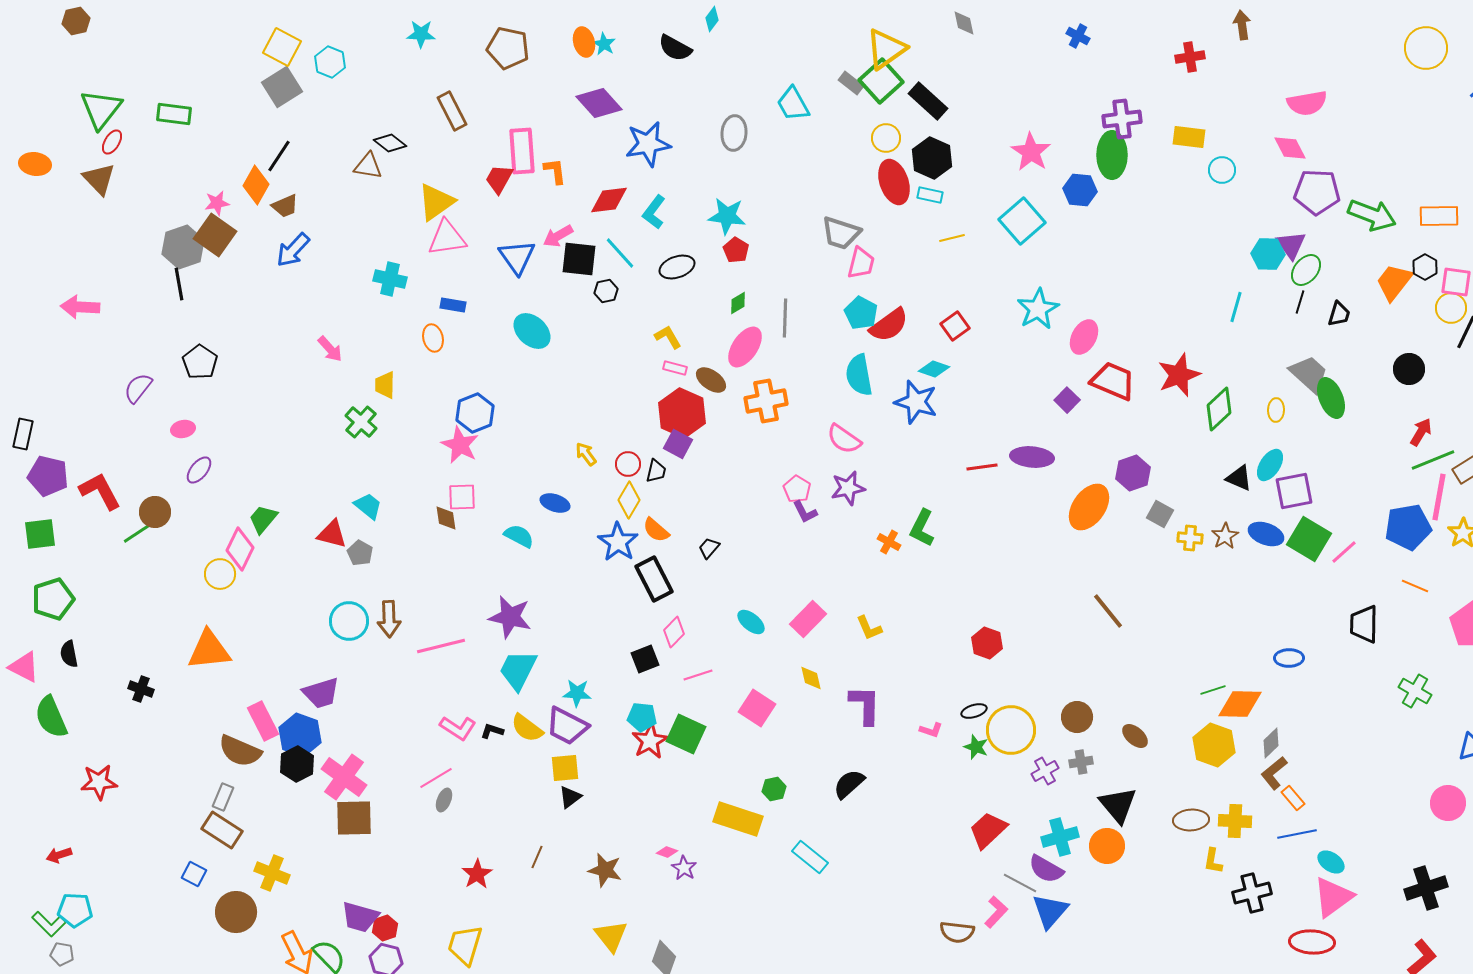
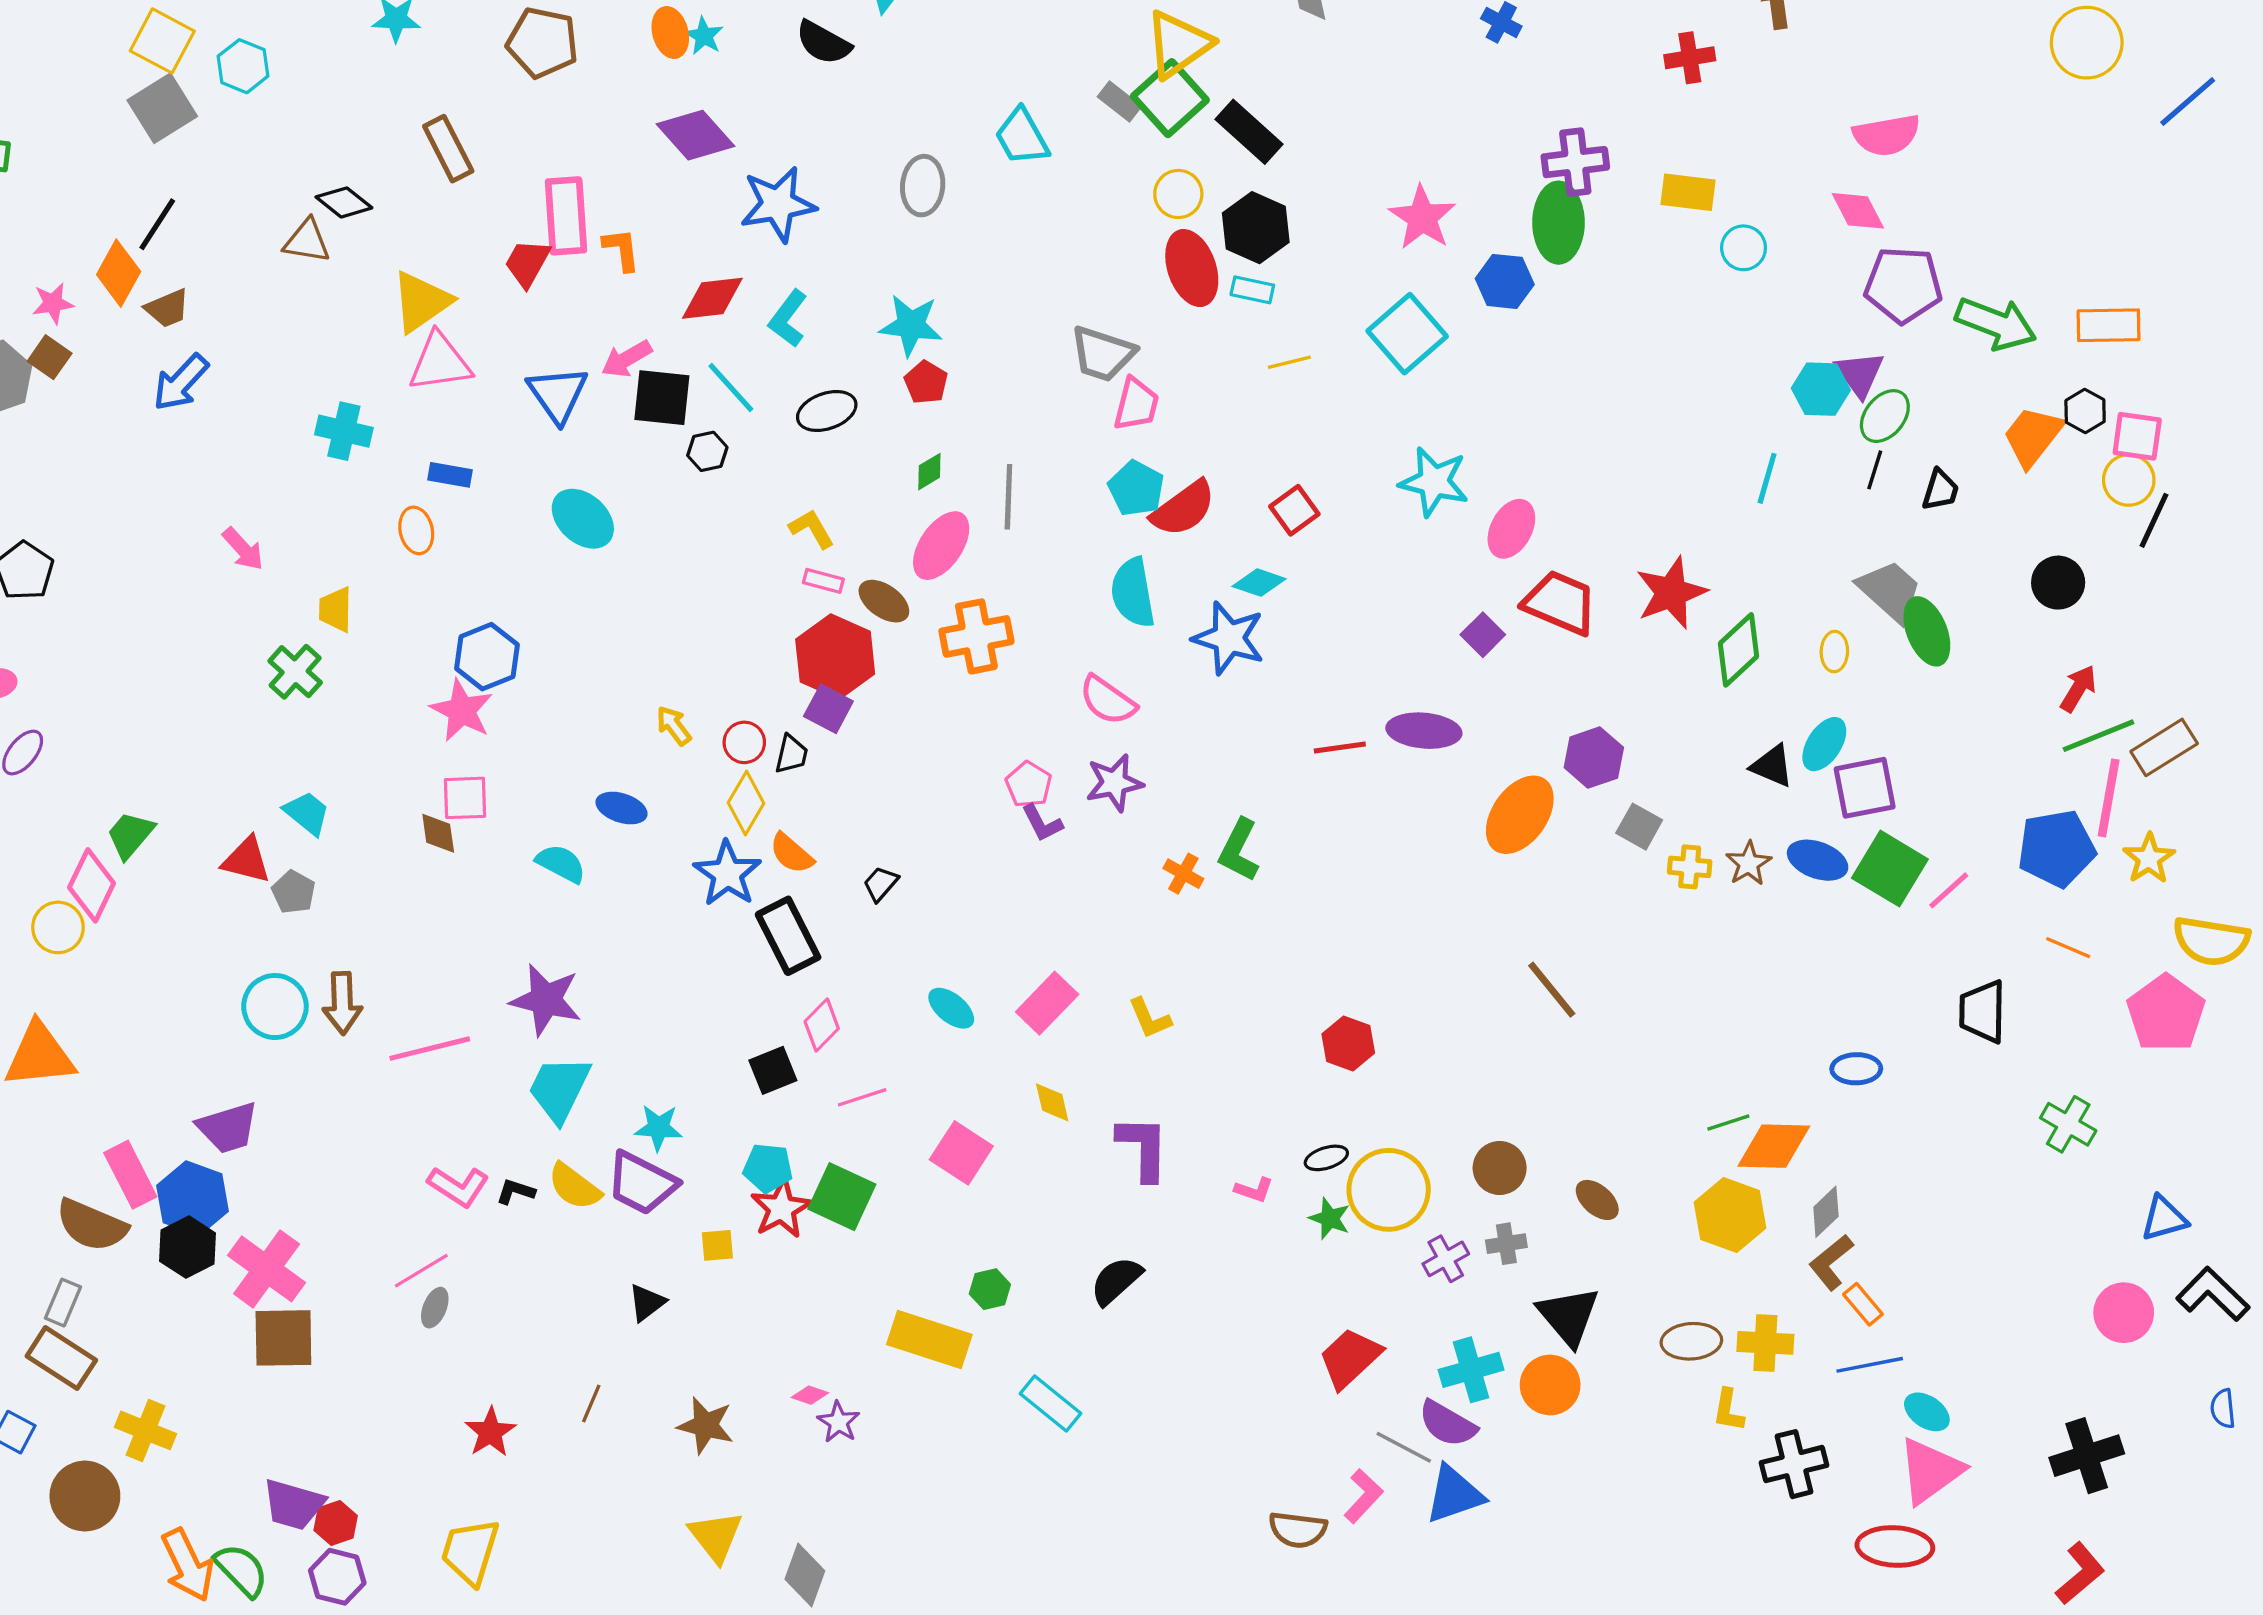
brown square: (215, 235) -> (50, 357), size x0.6
cyan star: (1038, 309) -> (1434, 482), turned -30
yellow square: (565, 768) -> (717, 1245), moved, size x0.7
blue triangle: (1050, 911) -> (1454, 1494), turned 30

